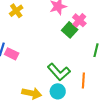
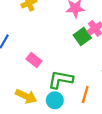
pink rectangle: (12, 54) -> (34, 60), moved
green L-shape: (59, 72) -> (61, 80), turned 130

